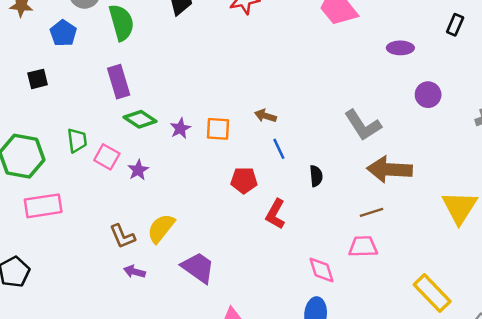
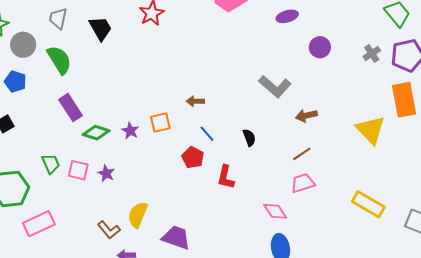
blue line: (279, 149) -> (207, 134), moved
brown arrow: (390, 169) -> (306, 116), size x0.6
red pentagon: (244, 180) -> (193, 157), turned -30

